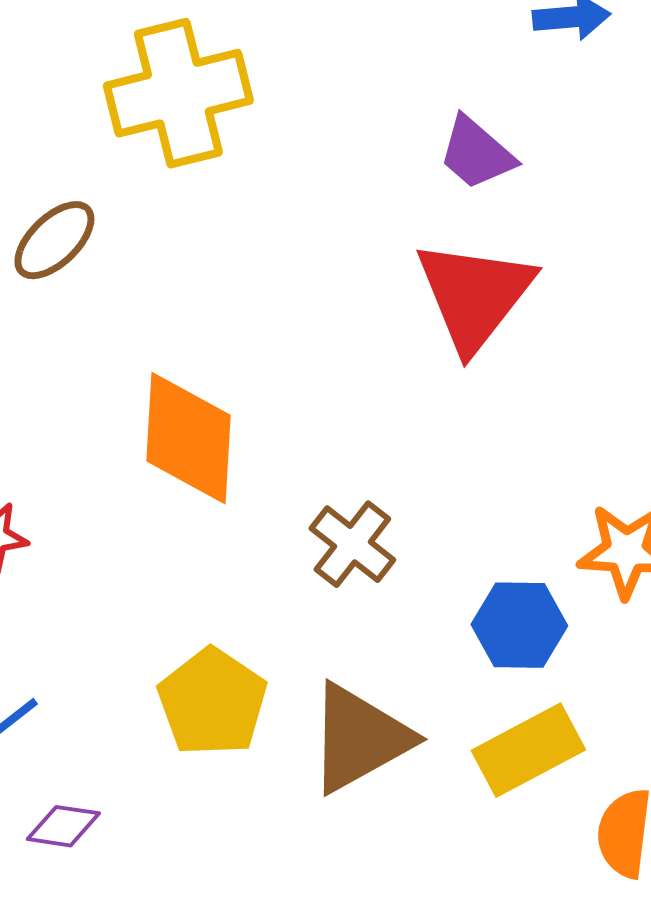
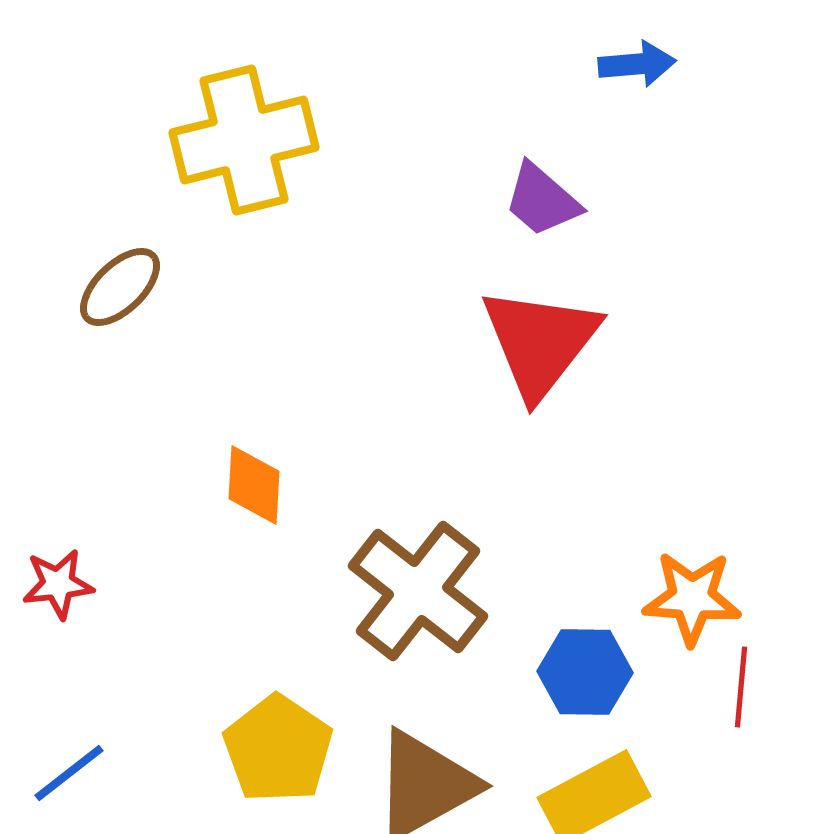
orange diamond: (188, 438) -> (254, 485), size x0.6
brown cross: (352, 544) -> (418, 591), size x1.6

